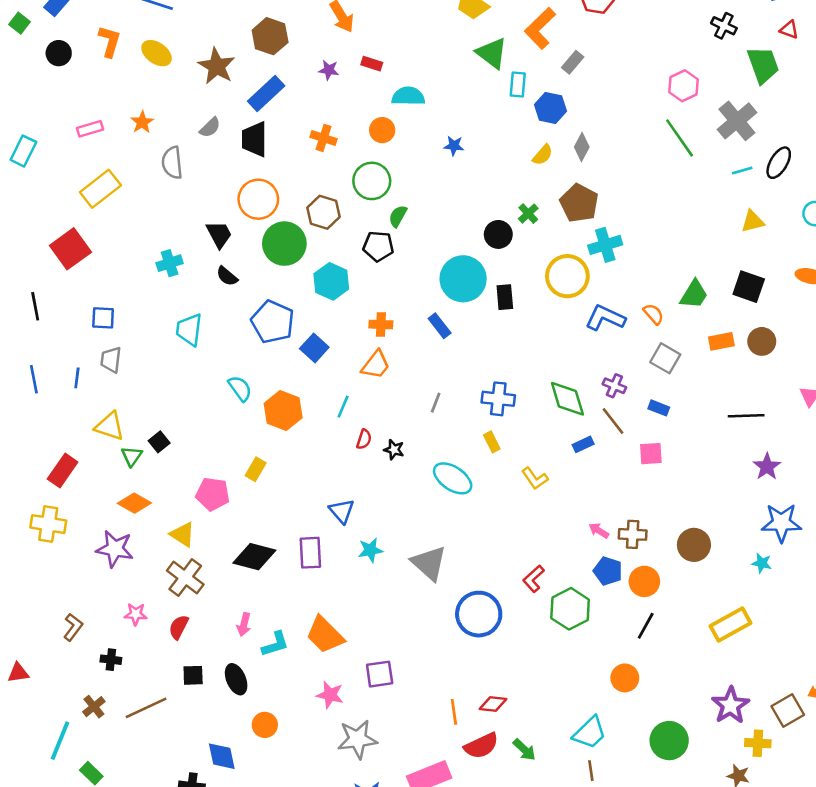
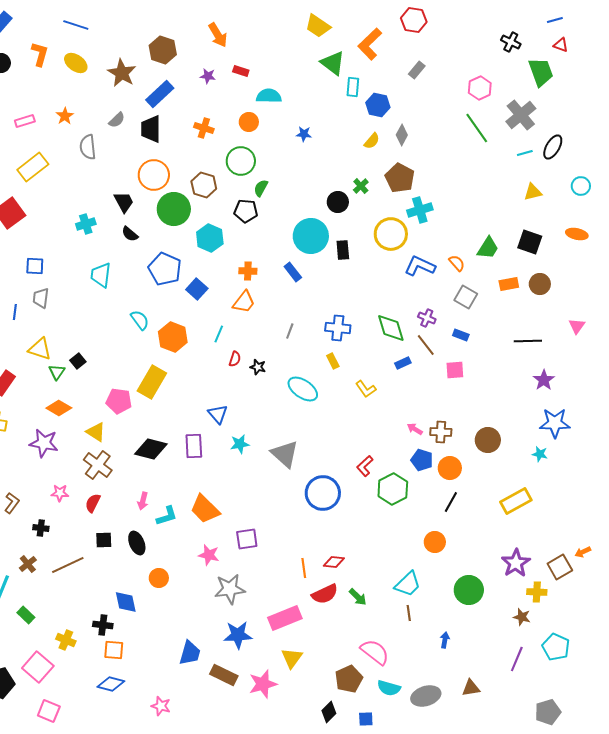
gray rectangle: (573, 62) -> (417, 70), moved
yellow rectangle: (256, 469) -> (152, 382), size x1.8

